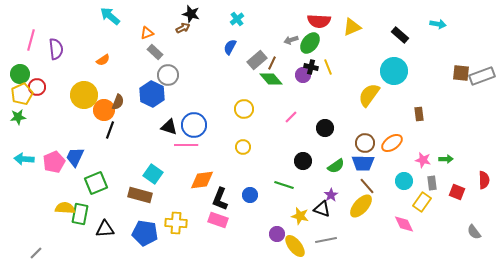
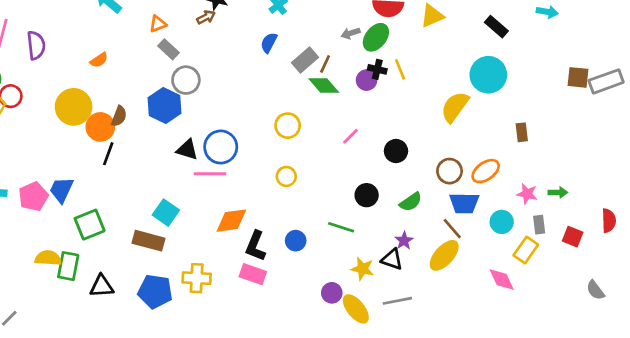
blue trapezoid: (363, 163) -> (464, 203), moved

